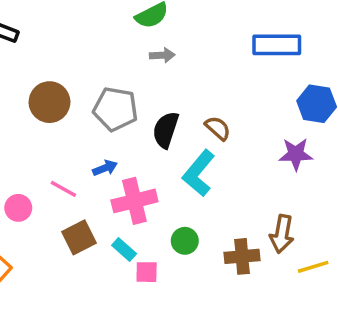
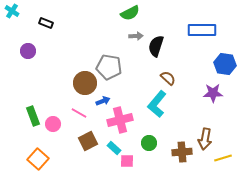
brown circle: (49, 102) -> (85, 83), moved
black semicircle: (166, 130) -> (156, 46), moved

